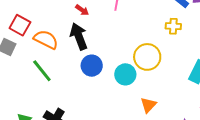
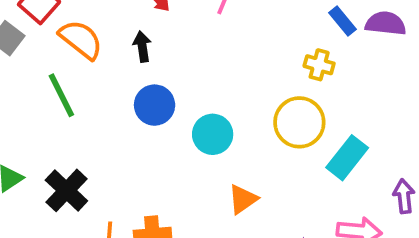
black arrow: (79, 36) -> (142, 47), size x0.6
yellow circle: (147, 57) -> (299, 122), moved

